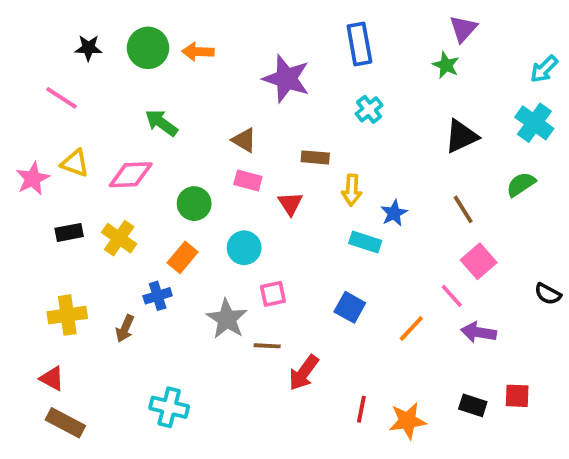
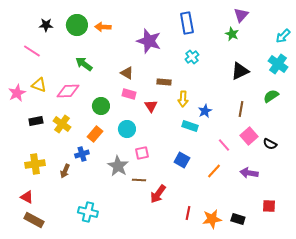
brown line: (463, 209) -> (241, 109), turned 42
black semicircle: (548, 294) -> (270, 144), moved
pink line: (452, 296) -> (224, 145), moved
black rectangle: (473, 405) -> (238, 219), moved

